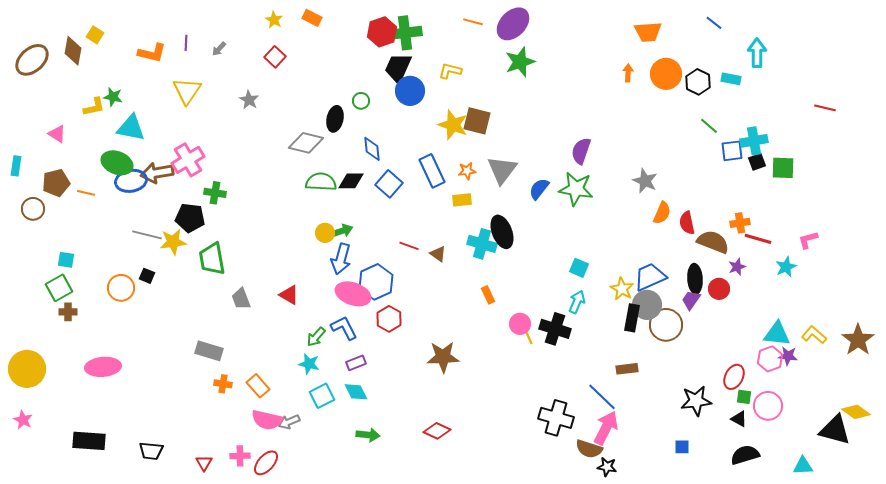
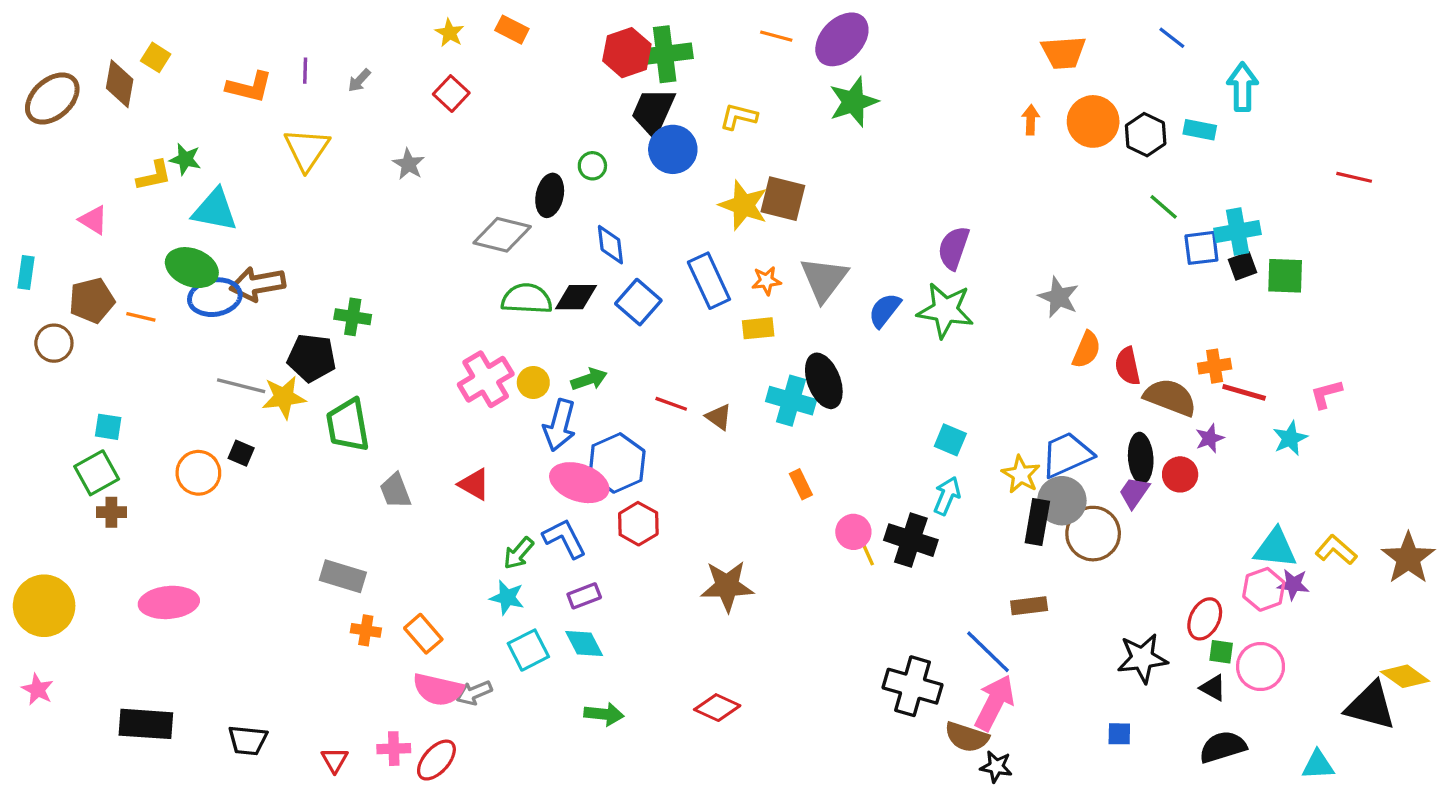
pink cross: (188, 160) -> (486, 379), moved
green arrow: (342, 231) -> (589, 379), moved

